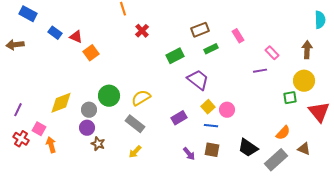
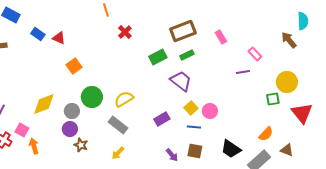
brown rectangle: (200, 30) -> (183, 31), size x1.4
green rectangle: (211, 49) -> (187, 55), moved
brown arrow: (307, 50) -> (289, 40), moved, turned -42
orange square: (91, 53) -> (74, 66), moved

